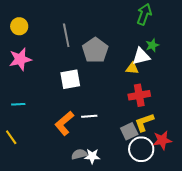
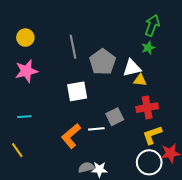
green star: (152, 45) -> (148, 48), moved
white triangle: (141, 56) -> (132, 68), moved
gray square: (129, 131) -> (115, 117), moved

